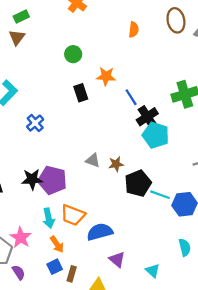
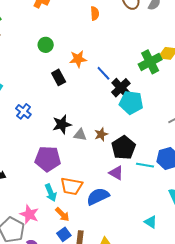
black star: (32, 179) -> (62, 124), moved
cyan line: (160, 195) -> (145, 165), moved
purple triangle: (117, 259) -> (116, 173), moved

